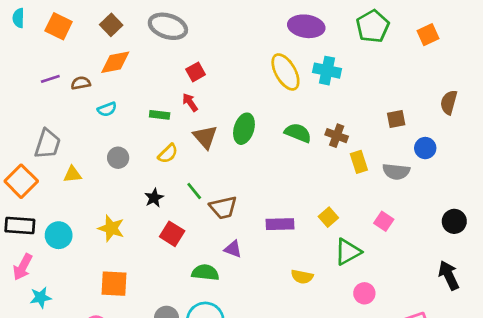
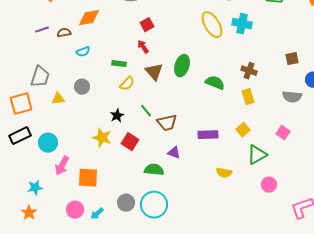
green rectangle: (160, 115) -> (119, 64), moved
green semicircle: (298, 133) -> (215, 83), moved
gray circle: (118, 158) -> (82, 87), moved
yellow rectangle: (359, 162) -> (248, 97), moved
orange square: (21, 181) -> (21, 104), turned 30
black rectangle: (20, 226) -> (20, 136), turned -30
yellow star: (111, 228) -> (102, 138), moved
pink arrow: (23, 267) -> (62, 166), moved

